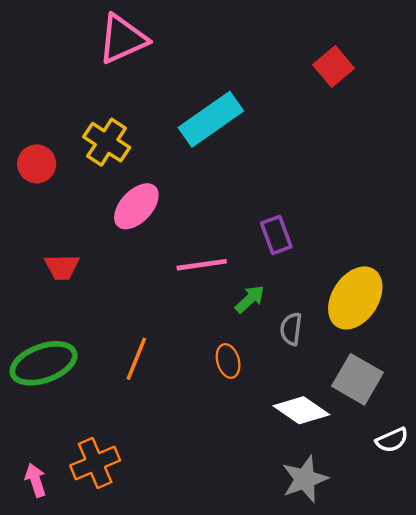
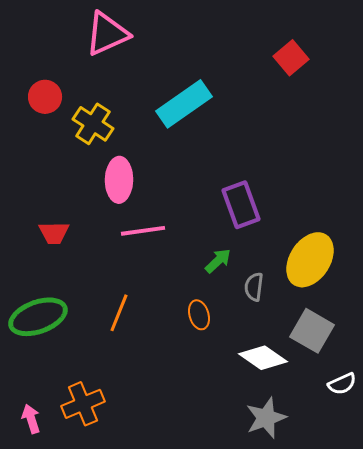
red circle: (37, 164) -> (45, 97), moved
pink ellipse: (136, 206) -> (119, 180), turned -42
purple rectangle: (276, 235) -> (241, 205), size x1.4
pink line: (202, 265) -> (143, 231), moved

